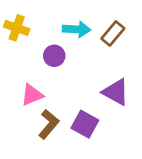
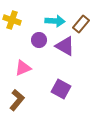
purple triangle: (116, 92) -> (65, 46), moved
brown L-shape: (49, 124) -> (17, 100), moved

